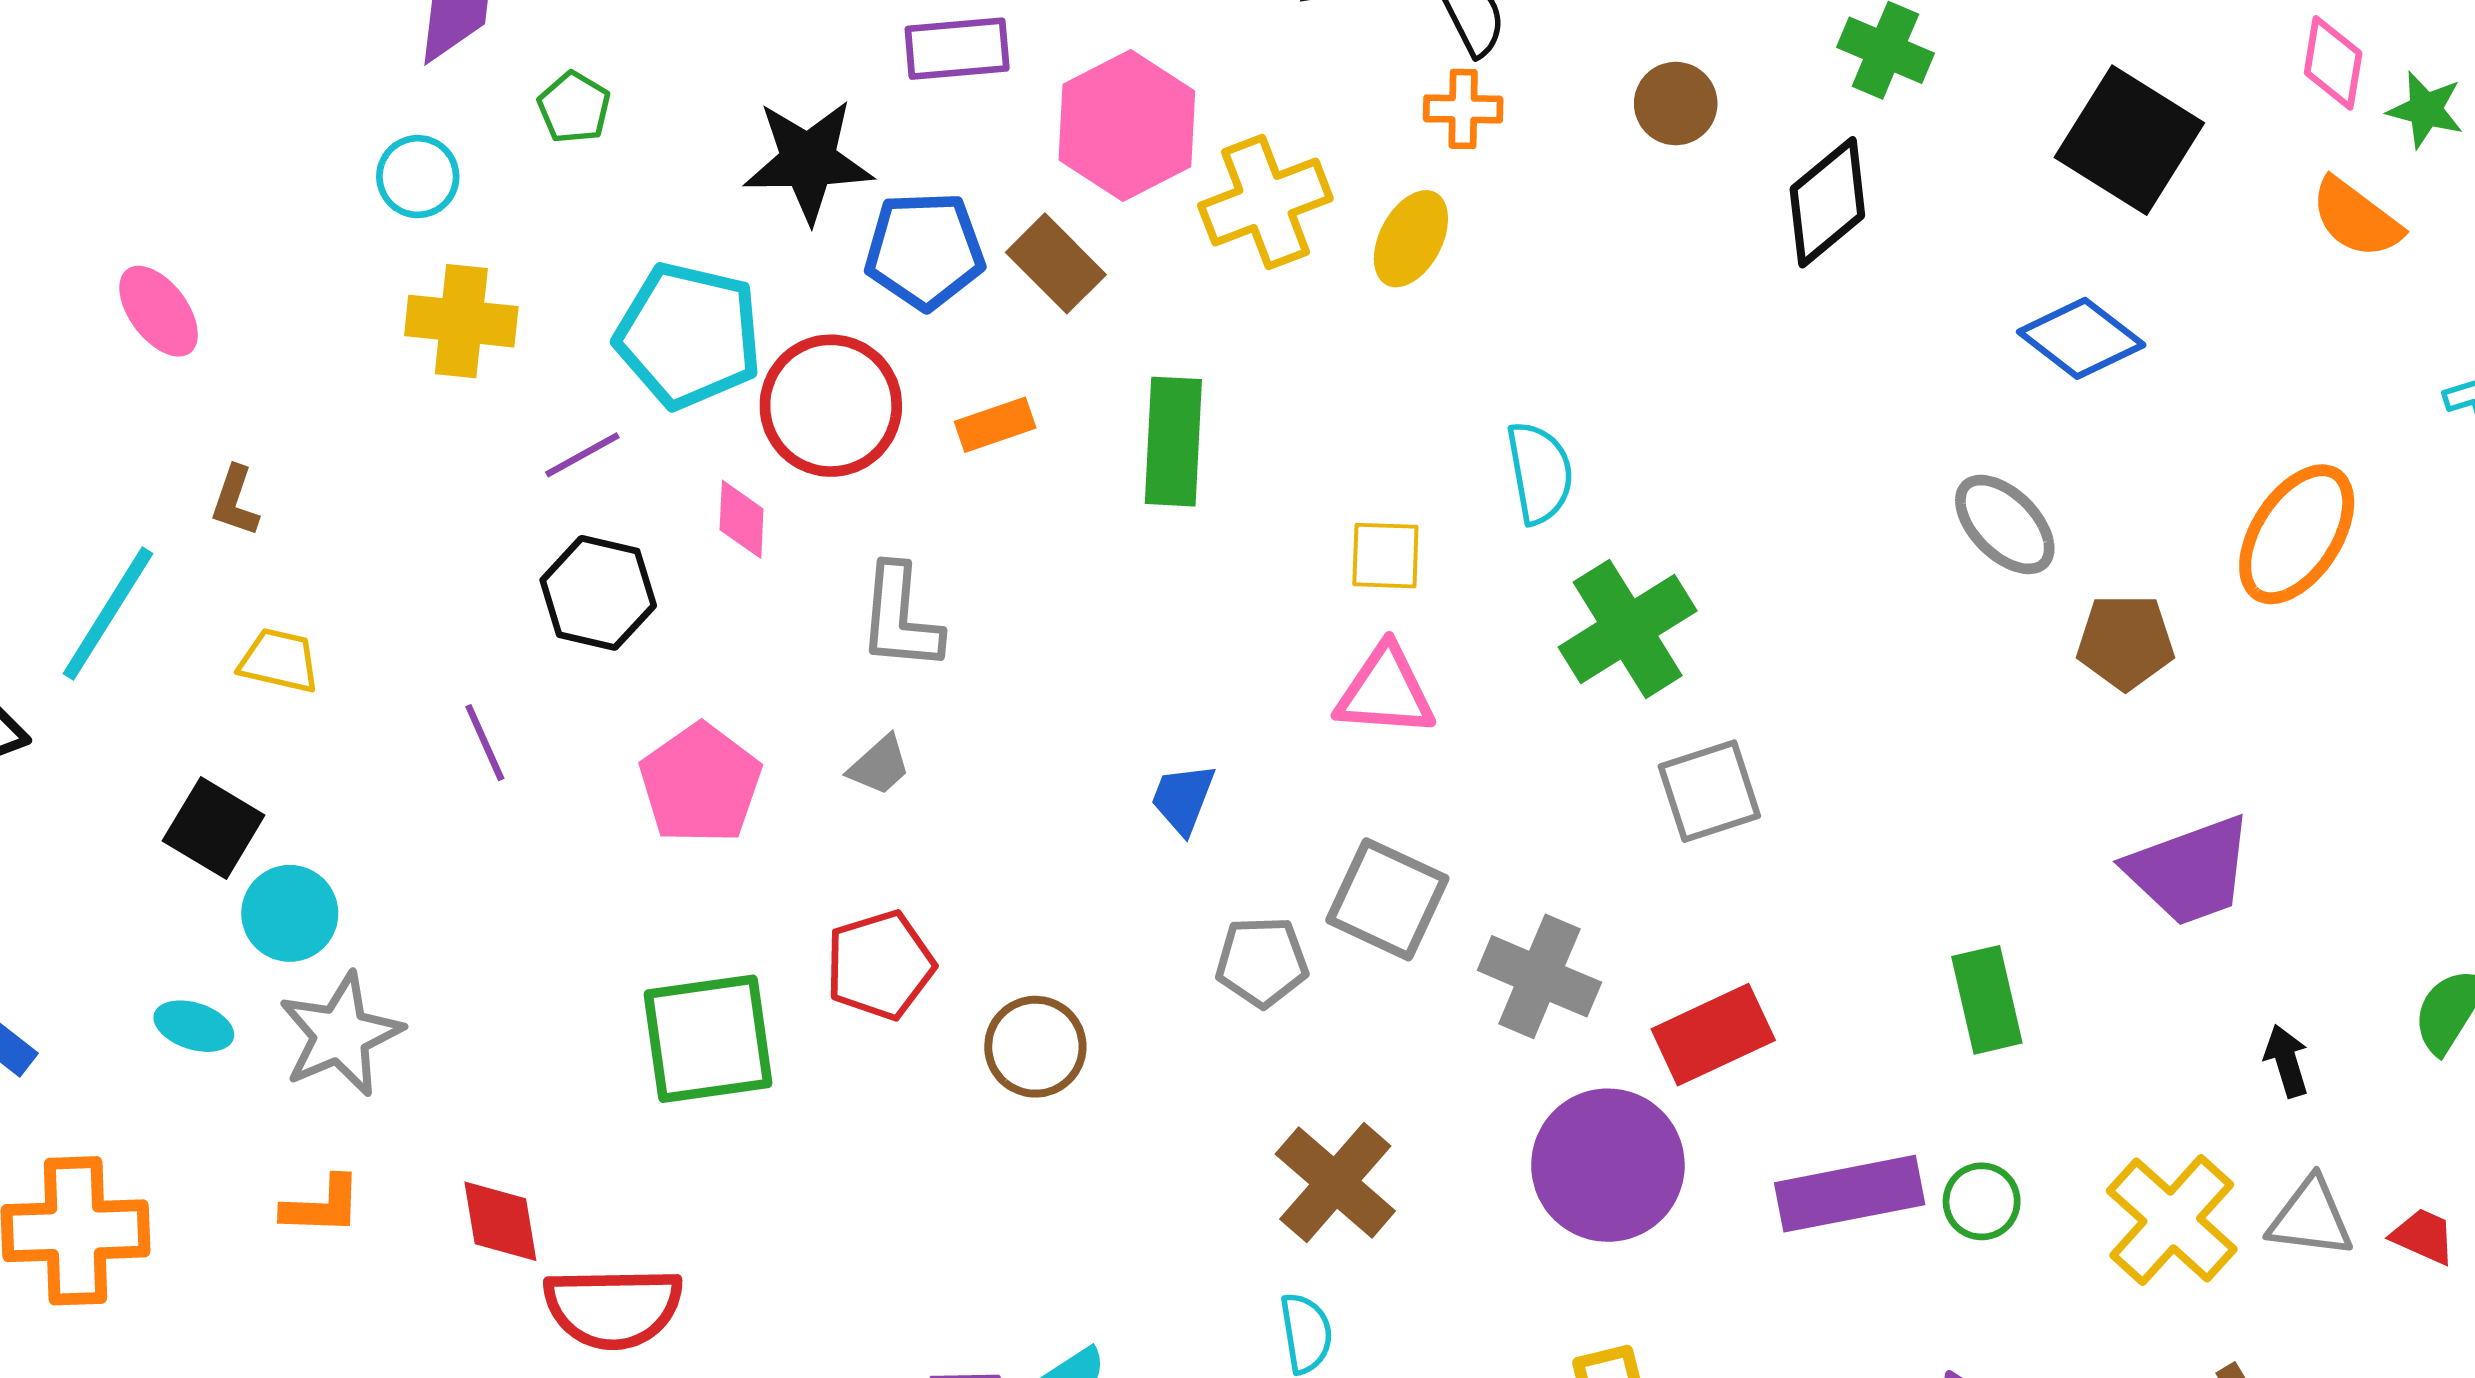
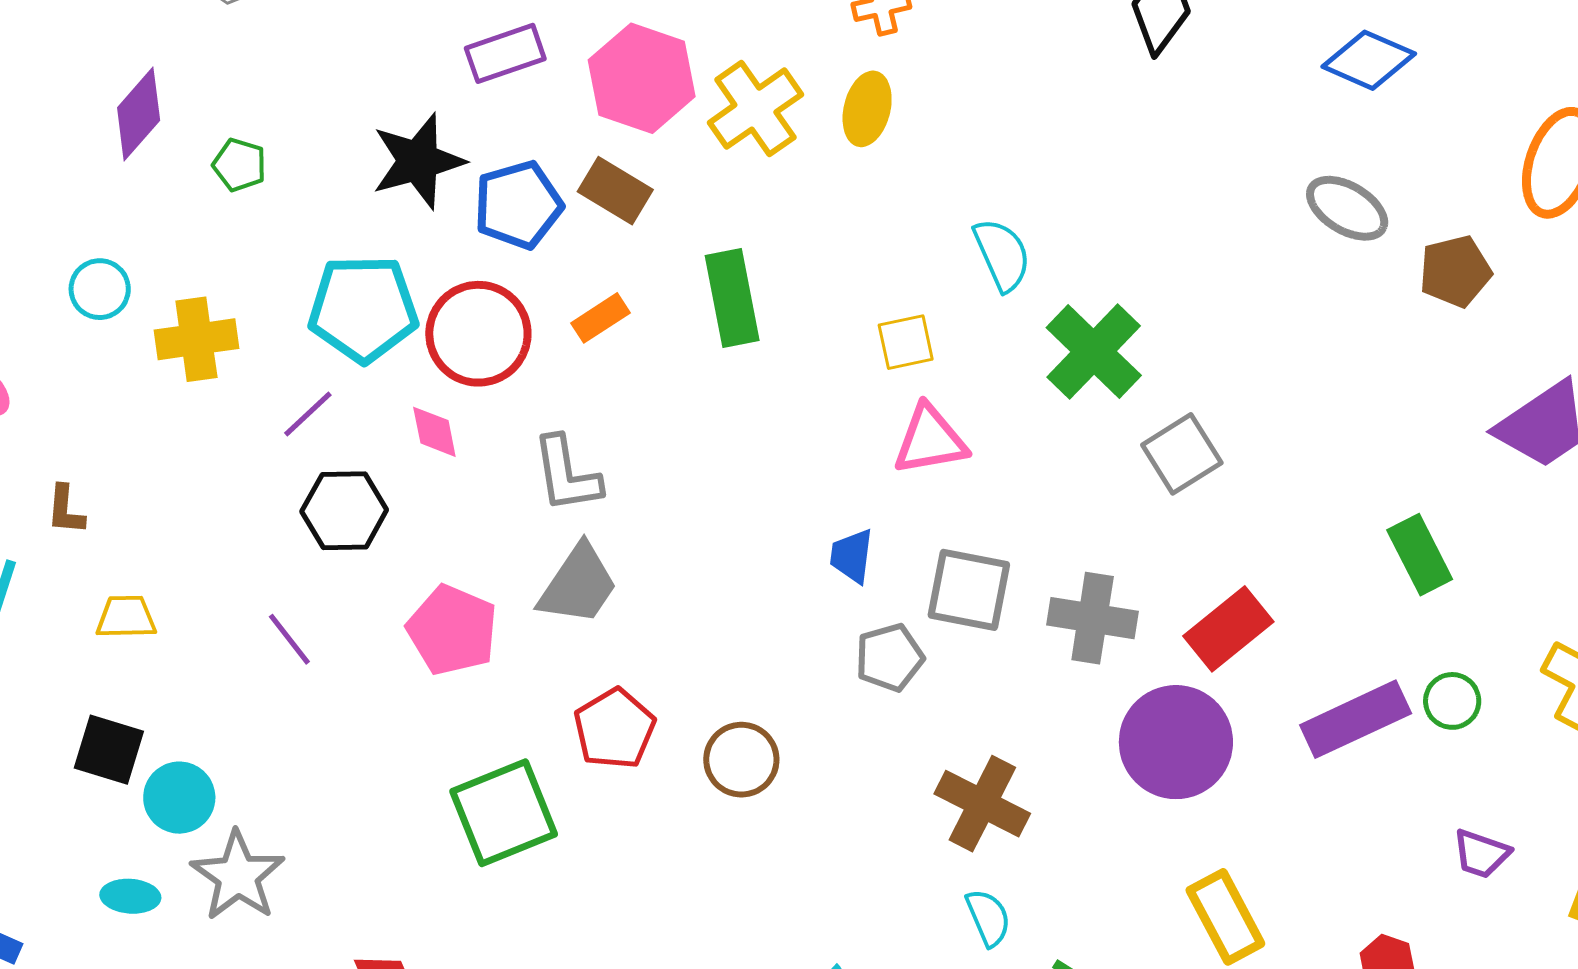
cyan circle: (418, 177) -> (100, 289), moved
gray trapezoid: (879, 765) -> (578, 585), size x1.8
blue trapezoid: (1183, 799) -> (852, 556), moved

